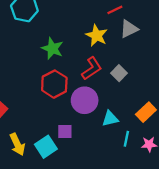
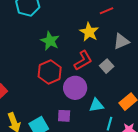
gray triangle: (129, 29) -> (121, 41), moved
purple square: (65, 131) -> (64, 116), moved

